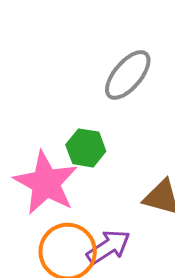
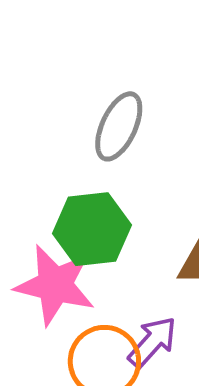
green hexagon: (86, 148) -> (92, 229), size x1.5

